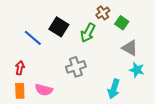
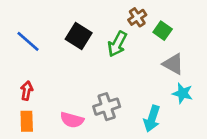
blue line: (33, 38) -> (28, 41), moved
gray cross: (76, 67) -> (107, 107), moved
pink semicircle: (44, 90) -> (72, 120), moved

